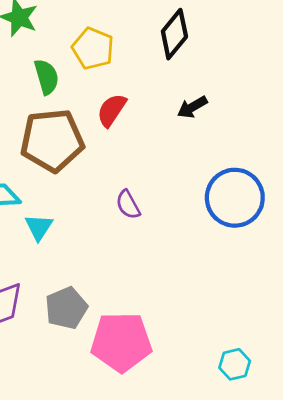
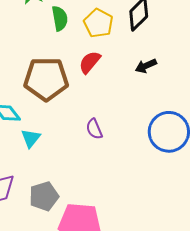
yellow pentagon: (93, 48) -> (98, 23), moved
green semicircle: (46, 77) -> (60, 18), moved

